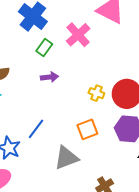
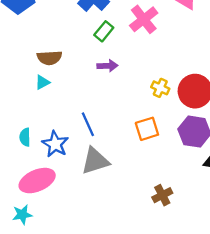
blue line: (36, 129) -> (88, 124), turned -65
gray triangle: (66, 158) -> (95, 161), moved

